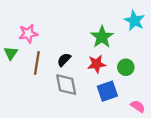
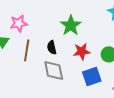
green star: (102, 37) -> (71, 25), moved
black semicircle: (64, 60) -> (52, 47), turned -56

